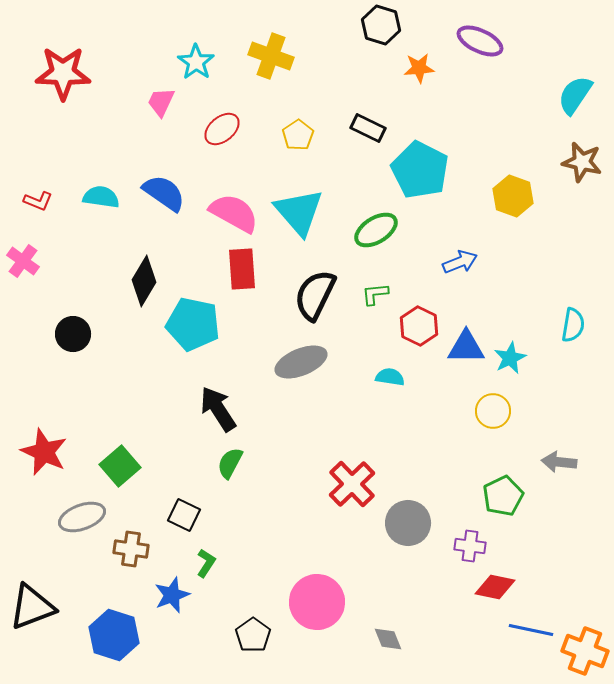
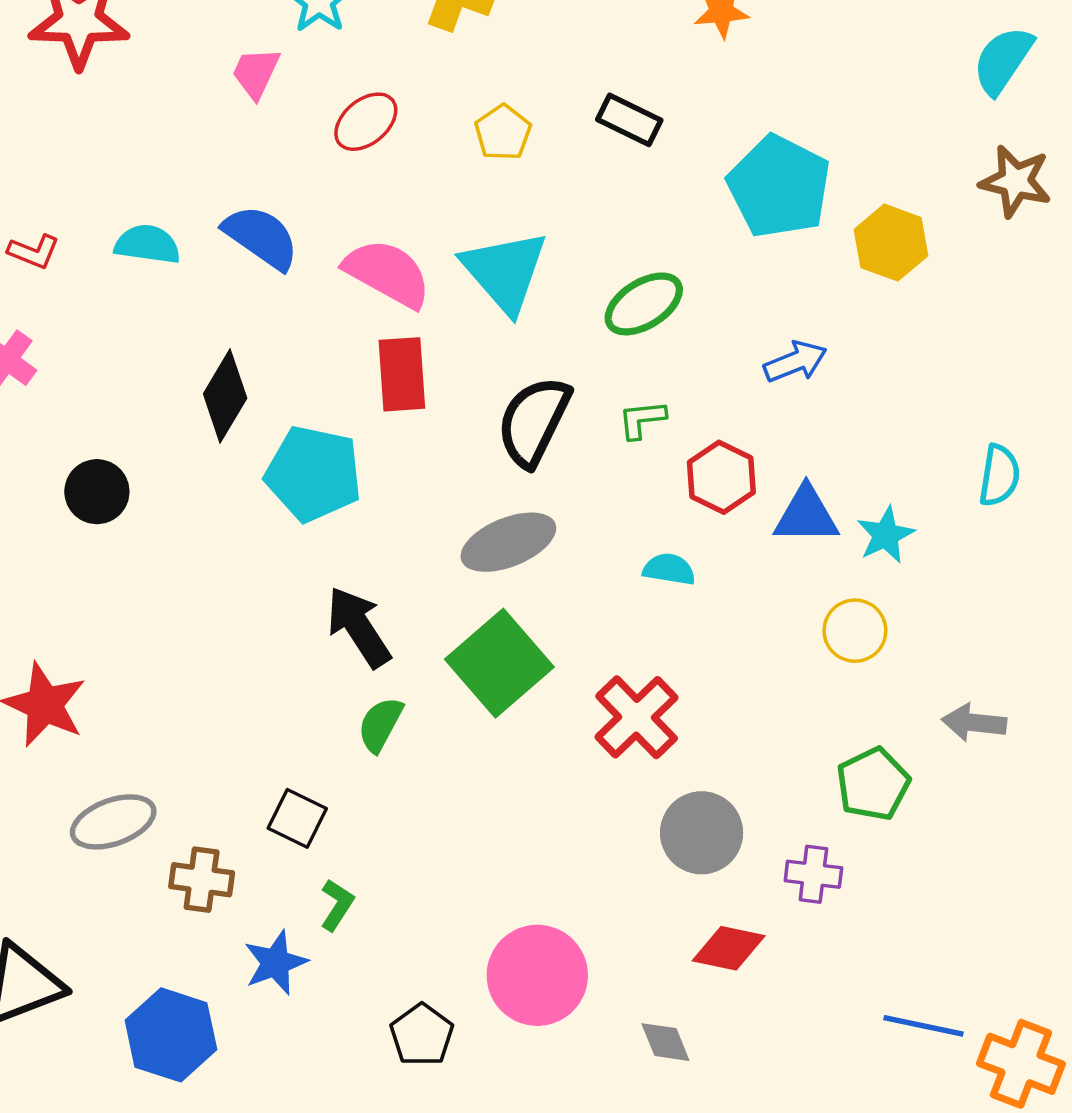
cyan pentagon: (420, 170) -> (779, 187), moved
green square: (120, 466) -> (499, 663), moved, size x1.4
red cross: (352, 484) -> (637, 717), moved
red diamond: (495, 587) -> (729, 948), moved

